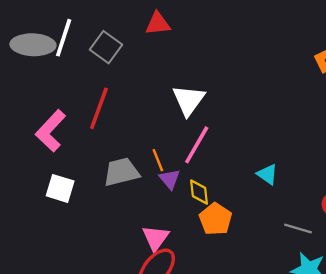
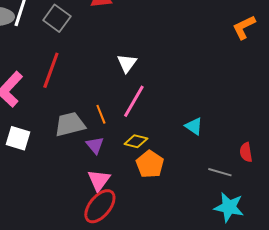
white triangle: (188, 100) -> (127, 63), size x0.7
purple triangle: (170, 179) -> (95, 145), moved
yellow diamond: (199, 192) -> (136, 141), turned -70

